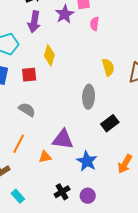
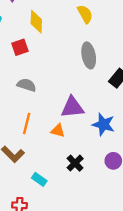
yellow semicircle: (108, 67) -> (85, 14), moved
orange triangle: (45, 157) -> (58, 131), turned 40
black cross: (62, 192) -> (75, 163), moved

